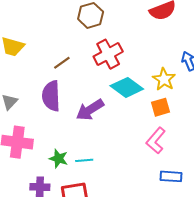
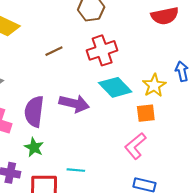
purple semicircle: (51, 96) -> (34, 111), moved
purple arrow: (90, 110) -> (74, 104), turned -144
cyan line: (84, 160) -> (76, 170), moved

